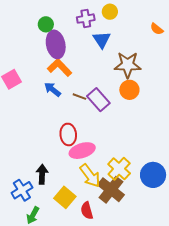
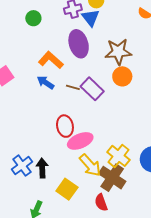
blue triangle: (102, 40) -> (91, 18), moved
purple ellipse: (56, 44) -> (79, 44), moved
blue cross: (22, 190) -> (22, 166), moved
red semicircle: (87, 211) -> (101, 203), moved

